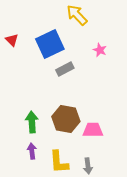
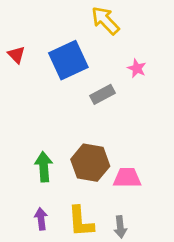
gray rectangle: (65, 69) -> (103, 94), moved
purple arrow: (32, 151) -> (41, 219), moved

